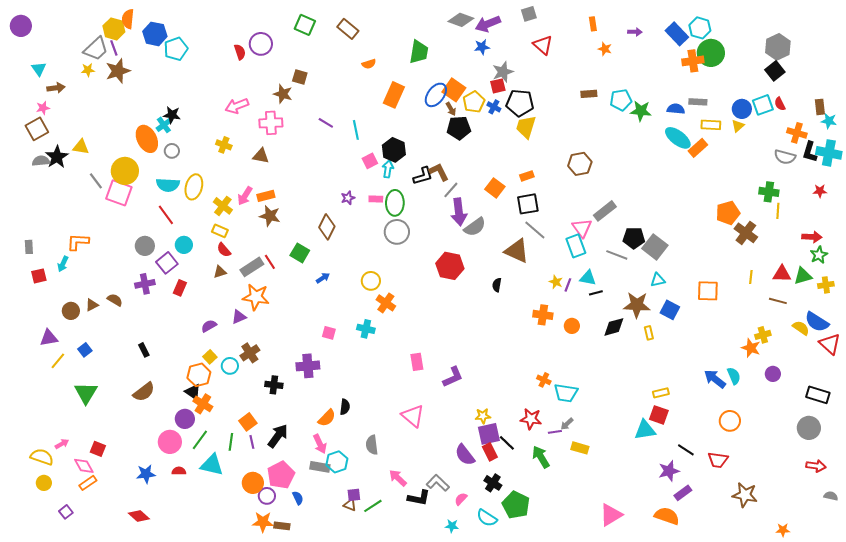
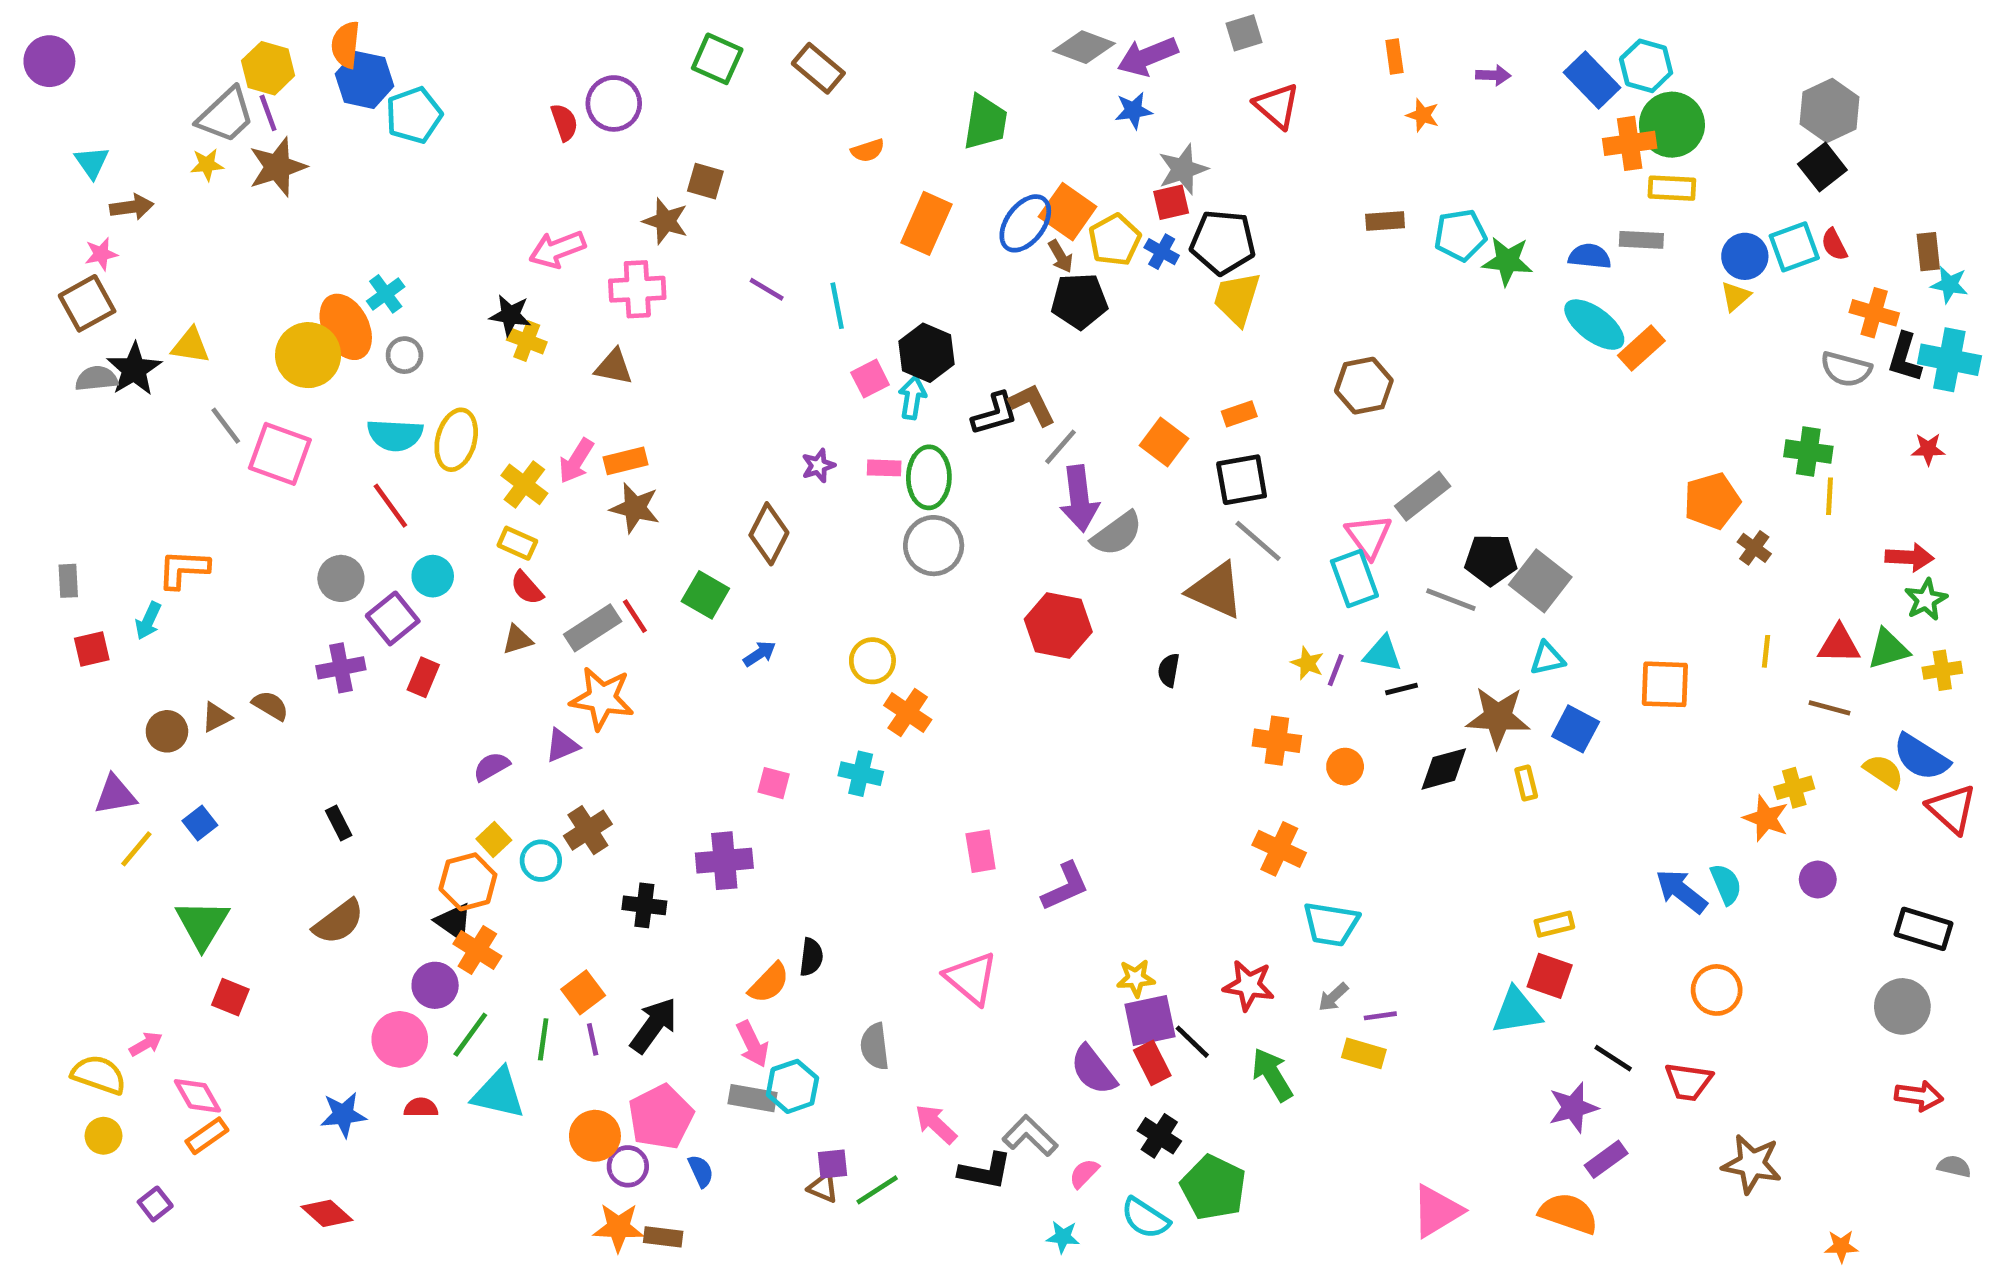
orange semicircle: (128, 19) -> (346, 45), moved
black star: (172, 115) -> (510, 315), moved
yellow rectangle: (711, 125) -> (1672, 188), moved
yellow circle: (125, 171) -> (308, 355), moved
brown cross: (746, 233) -> (1754, 548), size x0.6
orange cross: (544, 380) -> (1279, 849), moved, size x1.5
purple line: (555, 432) -> (1380, 1016), moved
red square: (98, 449) -> (230, 997), moved

